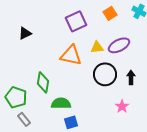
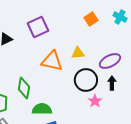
purple square: (76, 21) -> (38, 27), moved
purple ellipse: (119, 45) -> (110, 61), moved
pink star: (122, 106) -> (95, 101), moved

